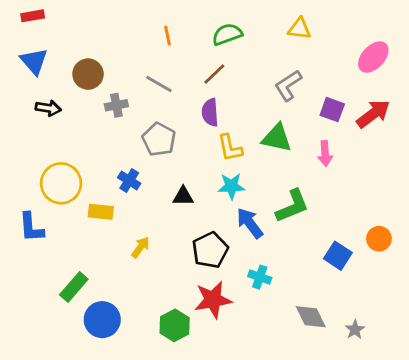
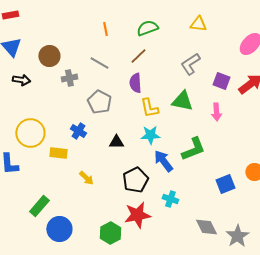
yellow arrow: (141, 247) -> (86, 178), turned 98
blue square: (338, 256) -> (225, 184), turned 36
gray star: (355, 330) -> (237, 236), size x1.6

